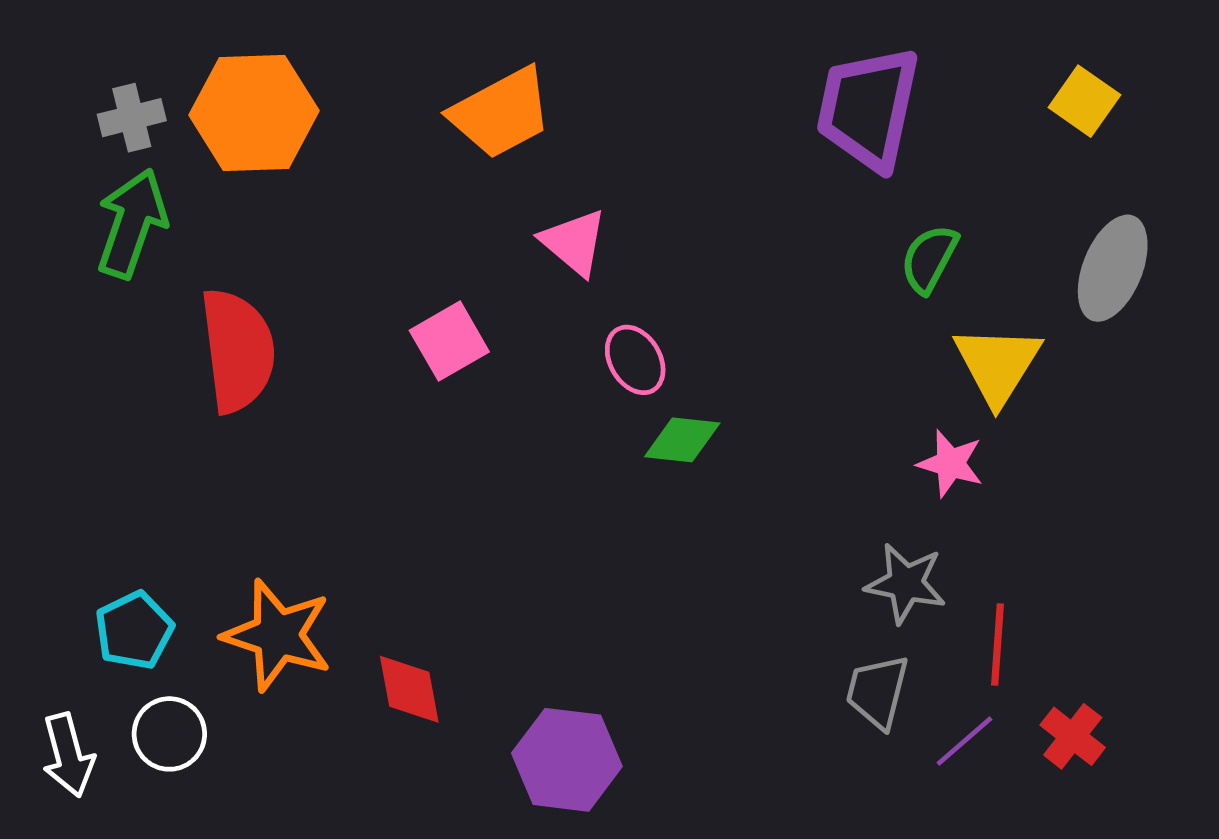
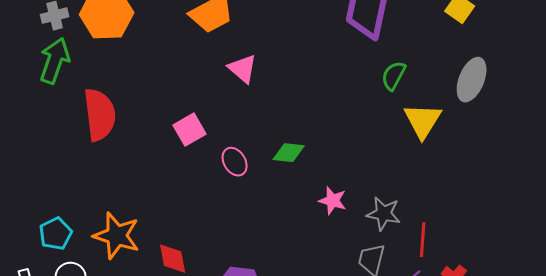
pink square: (449, 341) -> (190, 130), moved
pink ellipse: (635, 360) -> (235, 162), moved
pink star: (950, 463) -> (333, 201), moved

